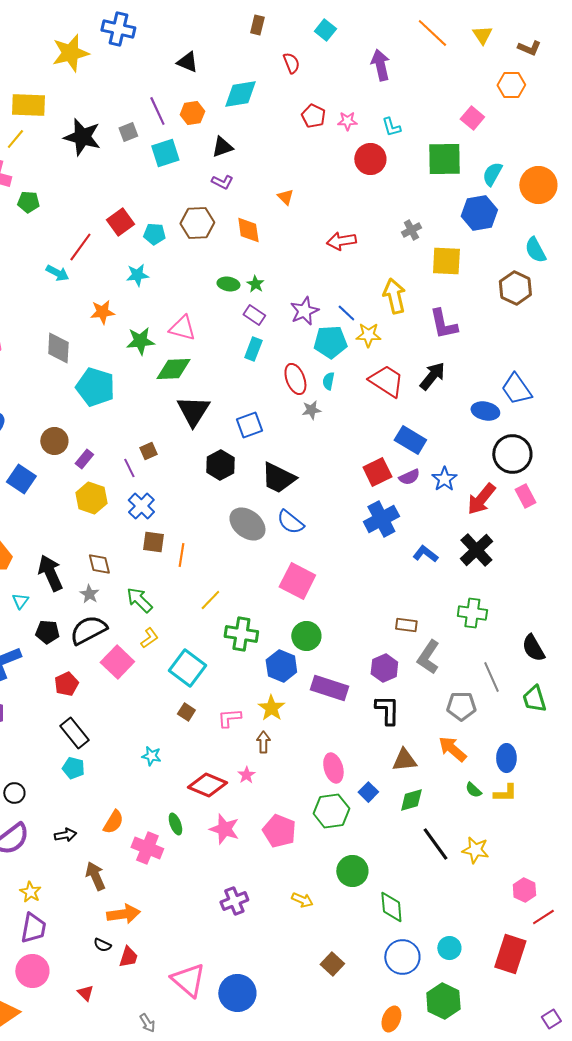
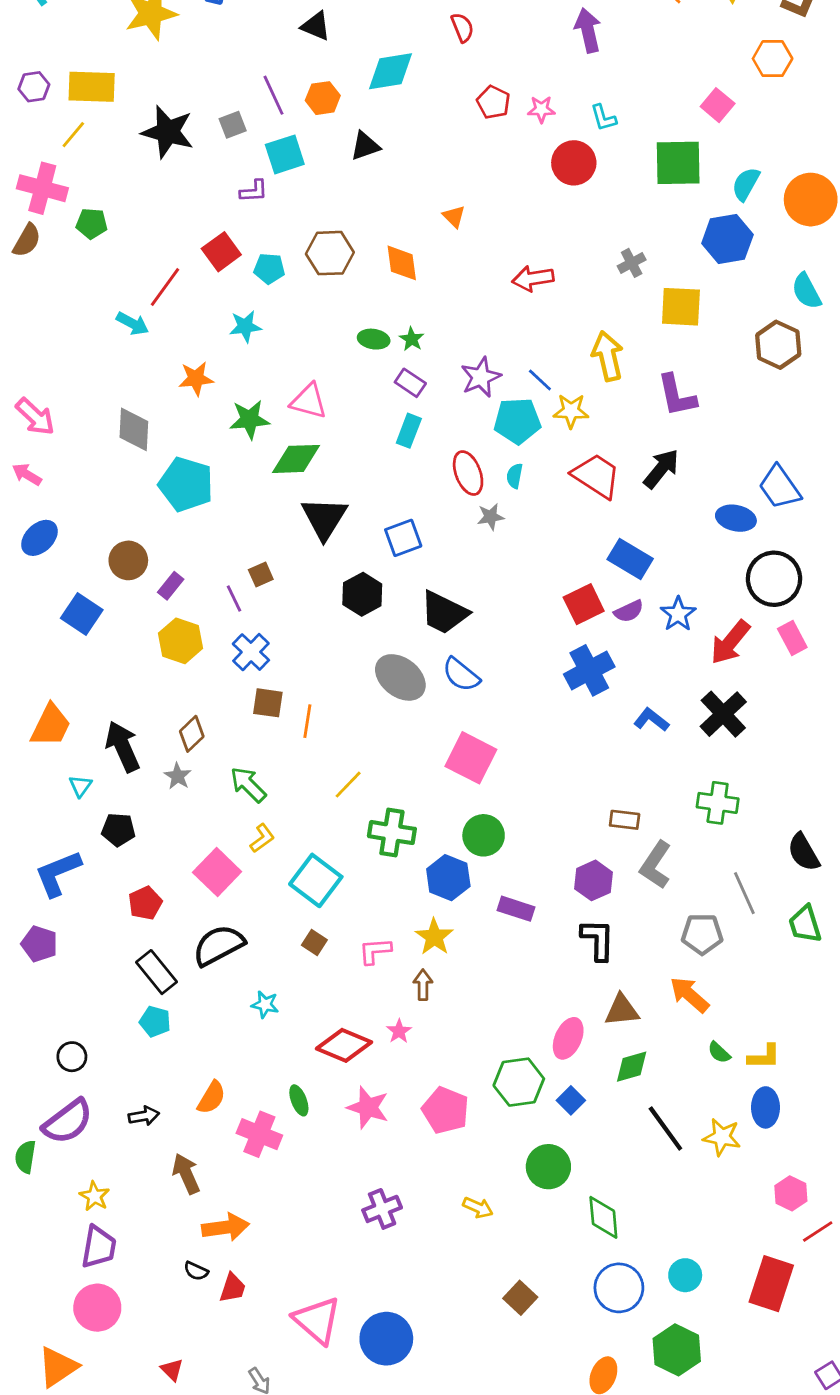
purple L-shape: (222, 182) -> (254, 191), moved, turned -30
brown diamond: (99, 564) -> (192, 734), turned 60
black semicircle: (88, 630) -> (219, 945), moved
purple rectangle: (329, 688) -> (516, 909), size x0.7
blue ellipse: (506, 758) -> (766, 1107), moved
pink ellipse: (333, 768) -> (568, 1038), moved, turned 40
blue square: (368, 792) -> (571, 1100), moved
red triangle: (85, 993) -> (172, 1370), moved

